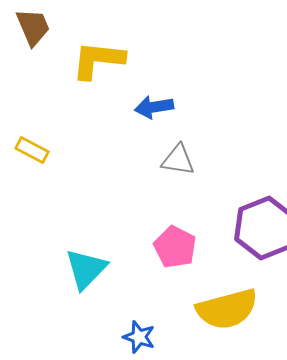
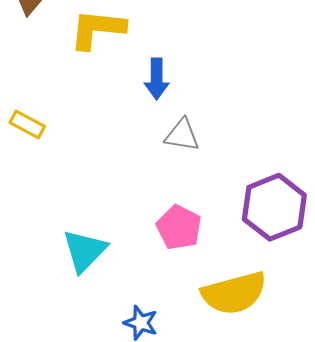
blue arrow: (154, 107) -> (157, 79), turned -81

